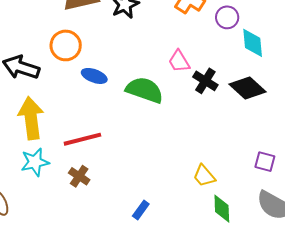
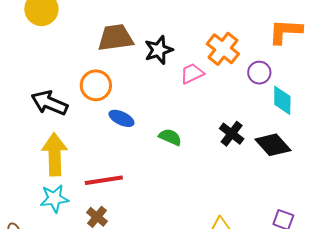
pink trapezoid: (179, 61) -> (192, 74), moved, turned 90
green semicircle: (145, 90) -> (170, 137), size x0.6

